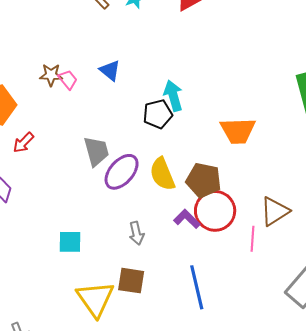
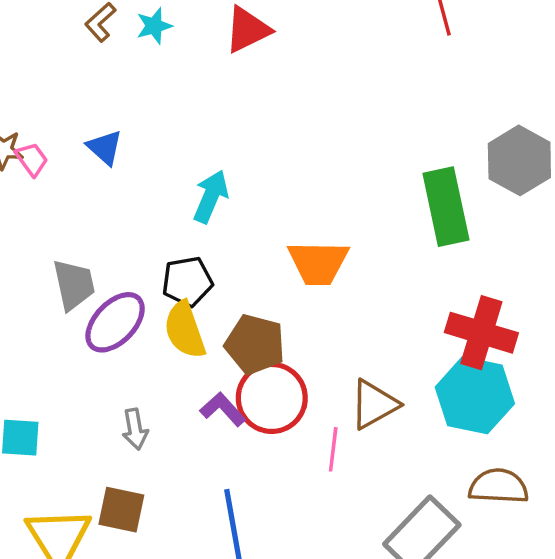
cyan arrow: (173, 96) -> (211, 197), turned 36
black pentagon: (158, 114) -> (187, 281), moved

